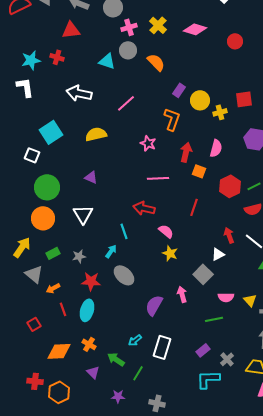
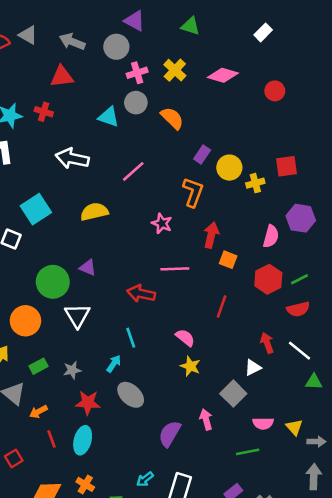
pink semicircle: (216, 148) -> (271, 236), moved
green circle: (47, 187) -> (53, 282), moved
red arrow: (144, 208) -> (141, 294), moved

